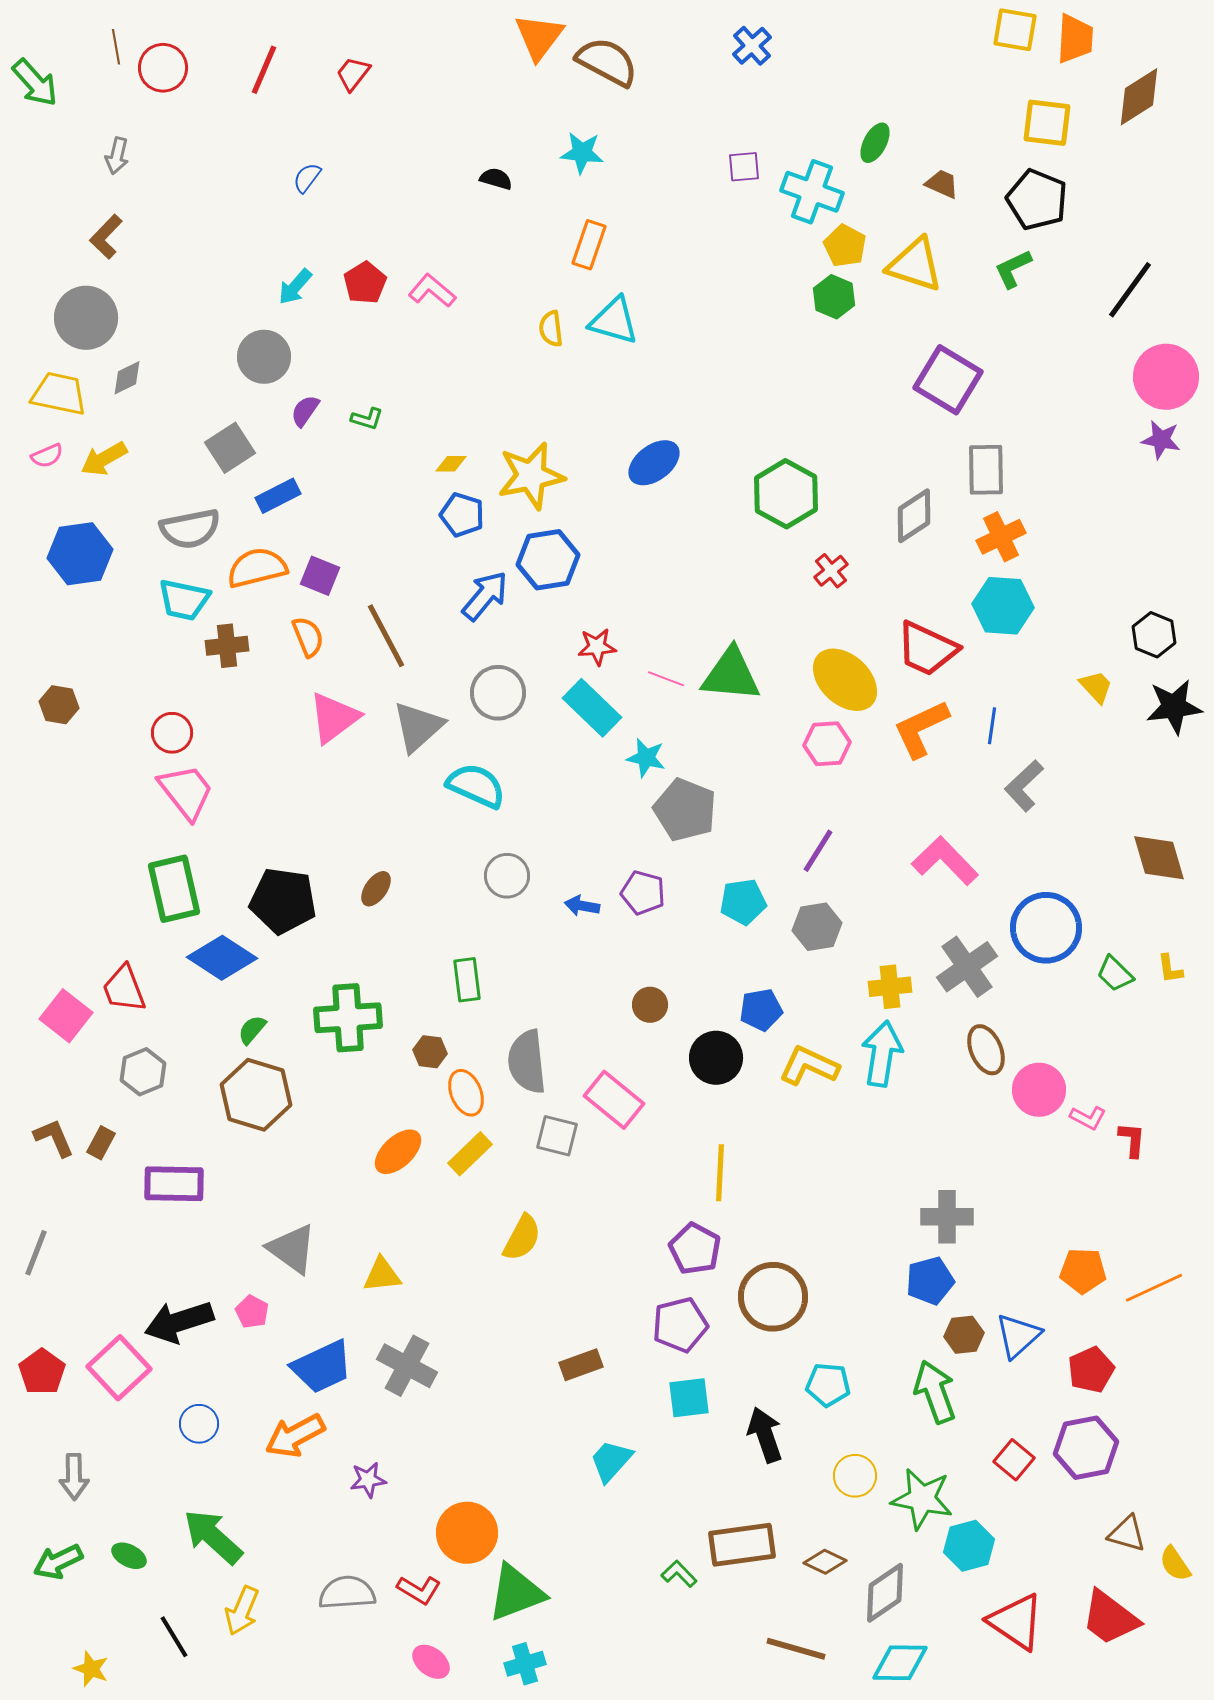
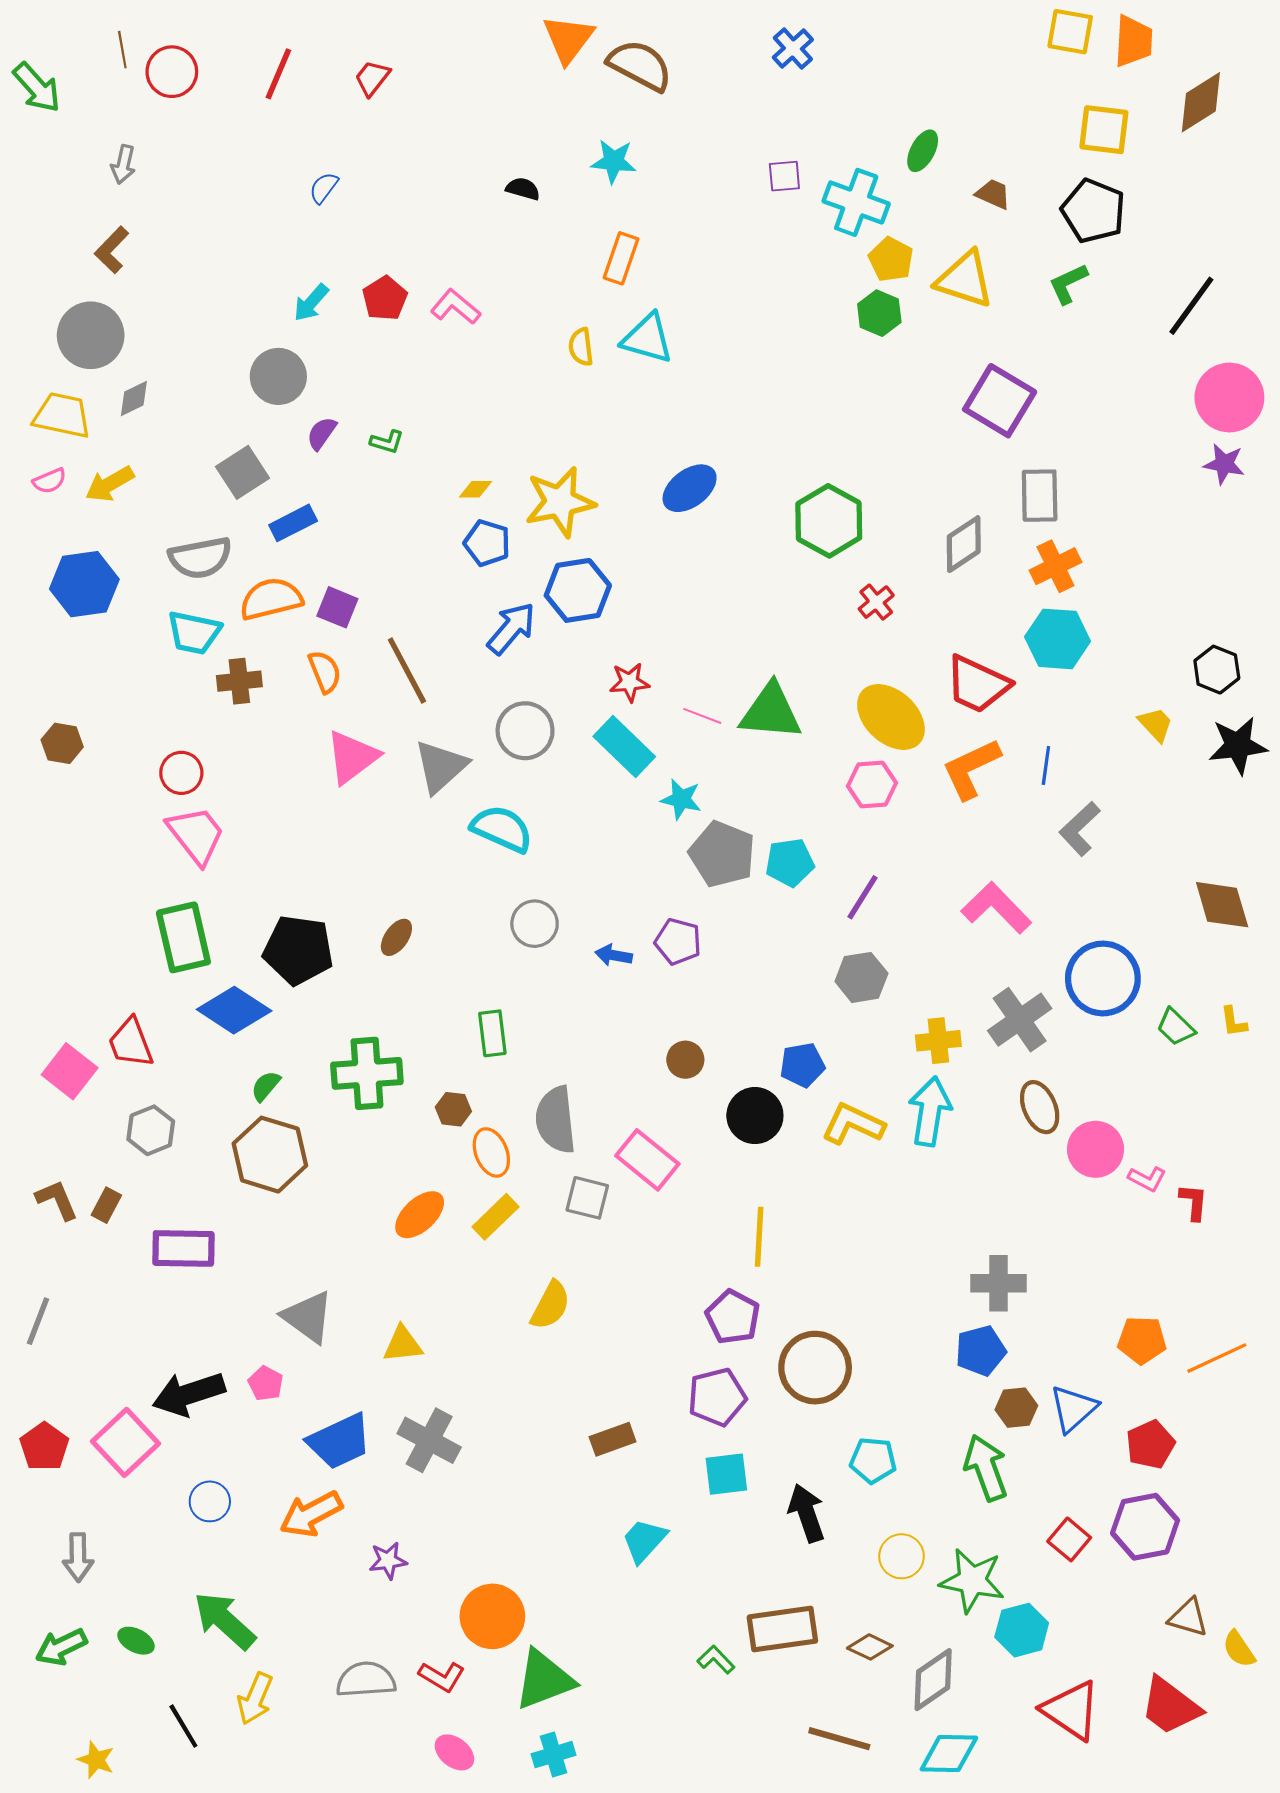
cyan pentagon: (743, 902) -> (790, 862), moved

